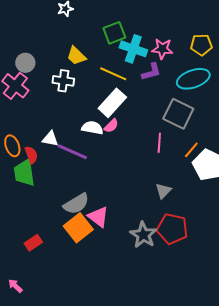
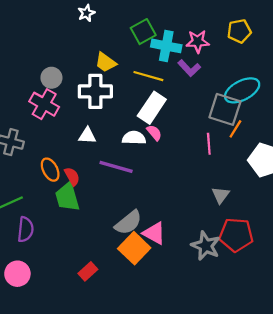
purple L-shape: (151, 72) -> (189, 68), turned 70
cyan ellipse: (193, 79) -> (242, 90), moved
white cross: (63, 81) -> (95, 91), size x1.4
pink semicircle: (111, 126) -> (154, 133), turned -77
white triangle: (50, 139) -> (87, 136), moved
orange line: (191, 150) -> (235, 129), moved

